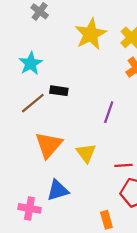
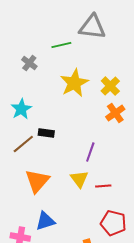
yellow triangle: (86, 153) -> (79, 179), moved
red line: (123, 165) -> (103, 186), moved

